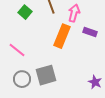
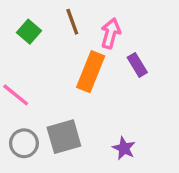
purple rectangle: (90, 32) -> (137, 65), turned 40
purple star: (95, 82) -> (124, 148), moved

